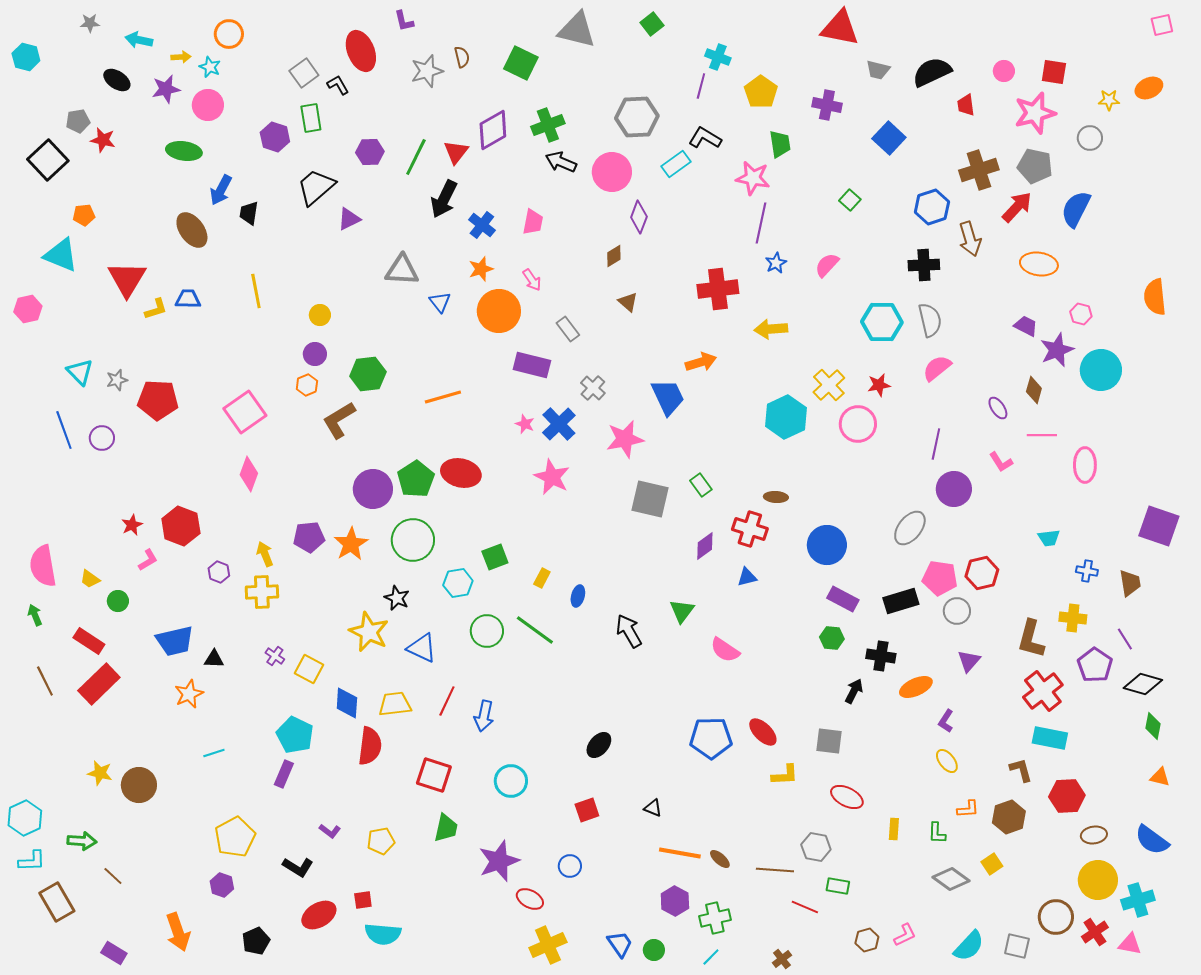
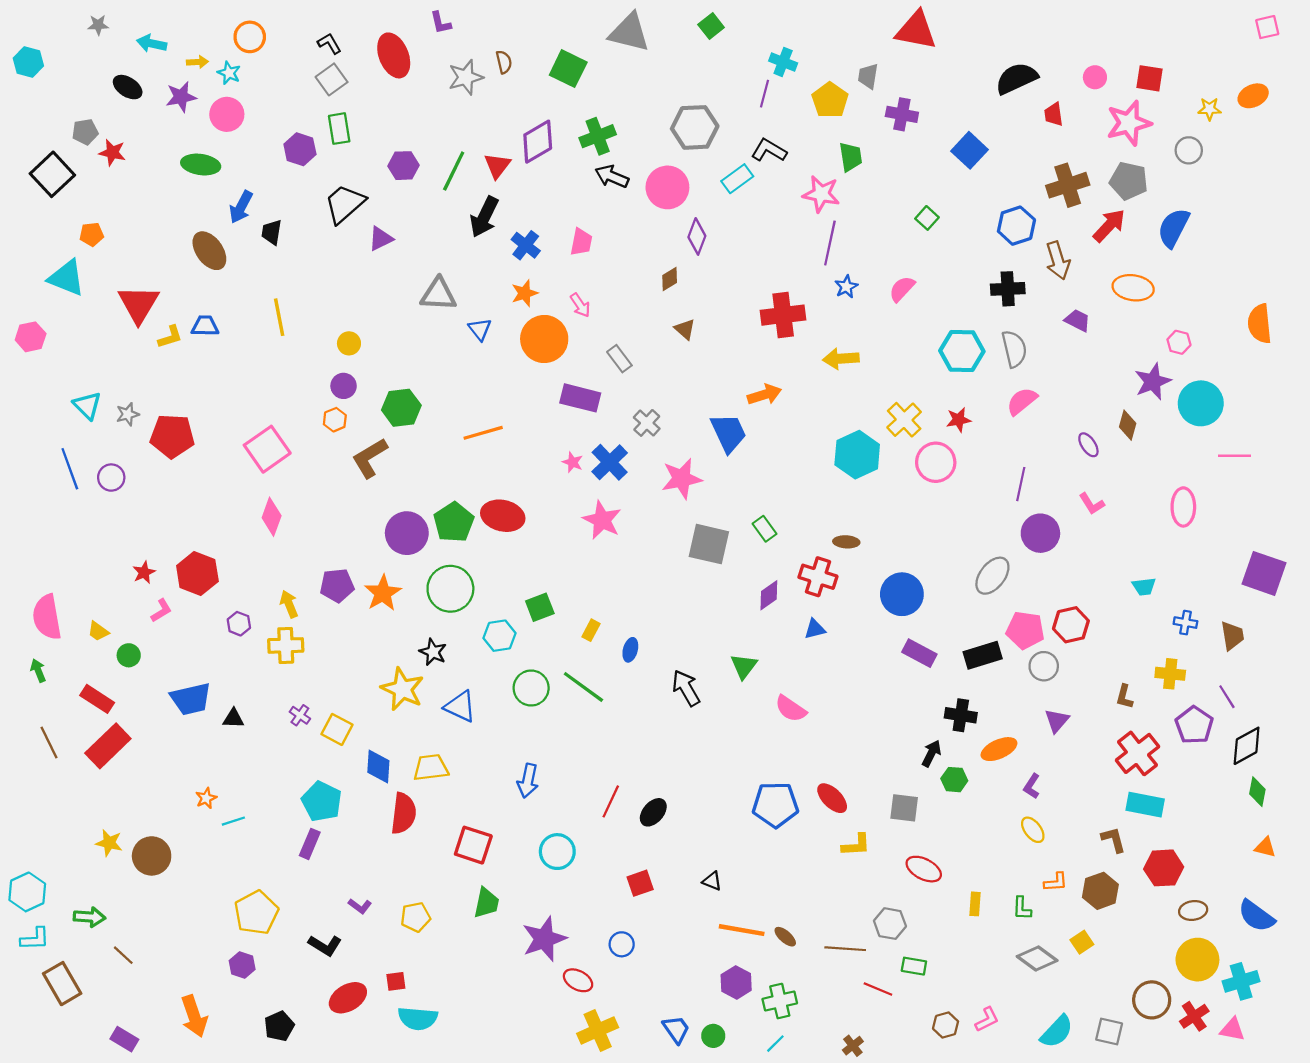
gray trapezoid: (878, 70) -> (868, 76), moved, turned 85
black L-shape: (338, 85) -> (329, 43), moved
purple trapezoid: (1026, 326) -> (1078, 320), moved
pink line: (1042, 435) -> (1235, 456), moved
green hexagon: (832, 638) -> (954, 780), moved
brown L-shape: (1031, 639) -> (1124, 697), size x0.6
black diamond: (1143, 684) -> (1247, 746), turned -45
orange star: (189, 694) -> (206, 798), moved, size x0.7
red line: (447, 701) -> (611, 801), moved

